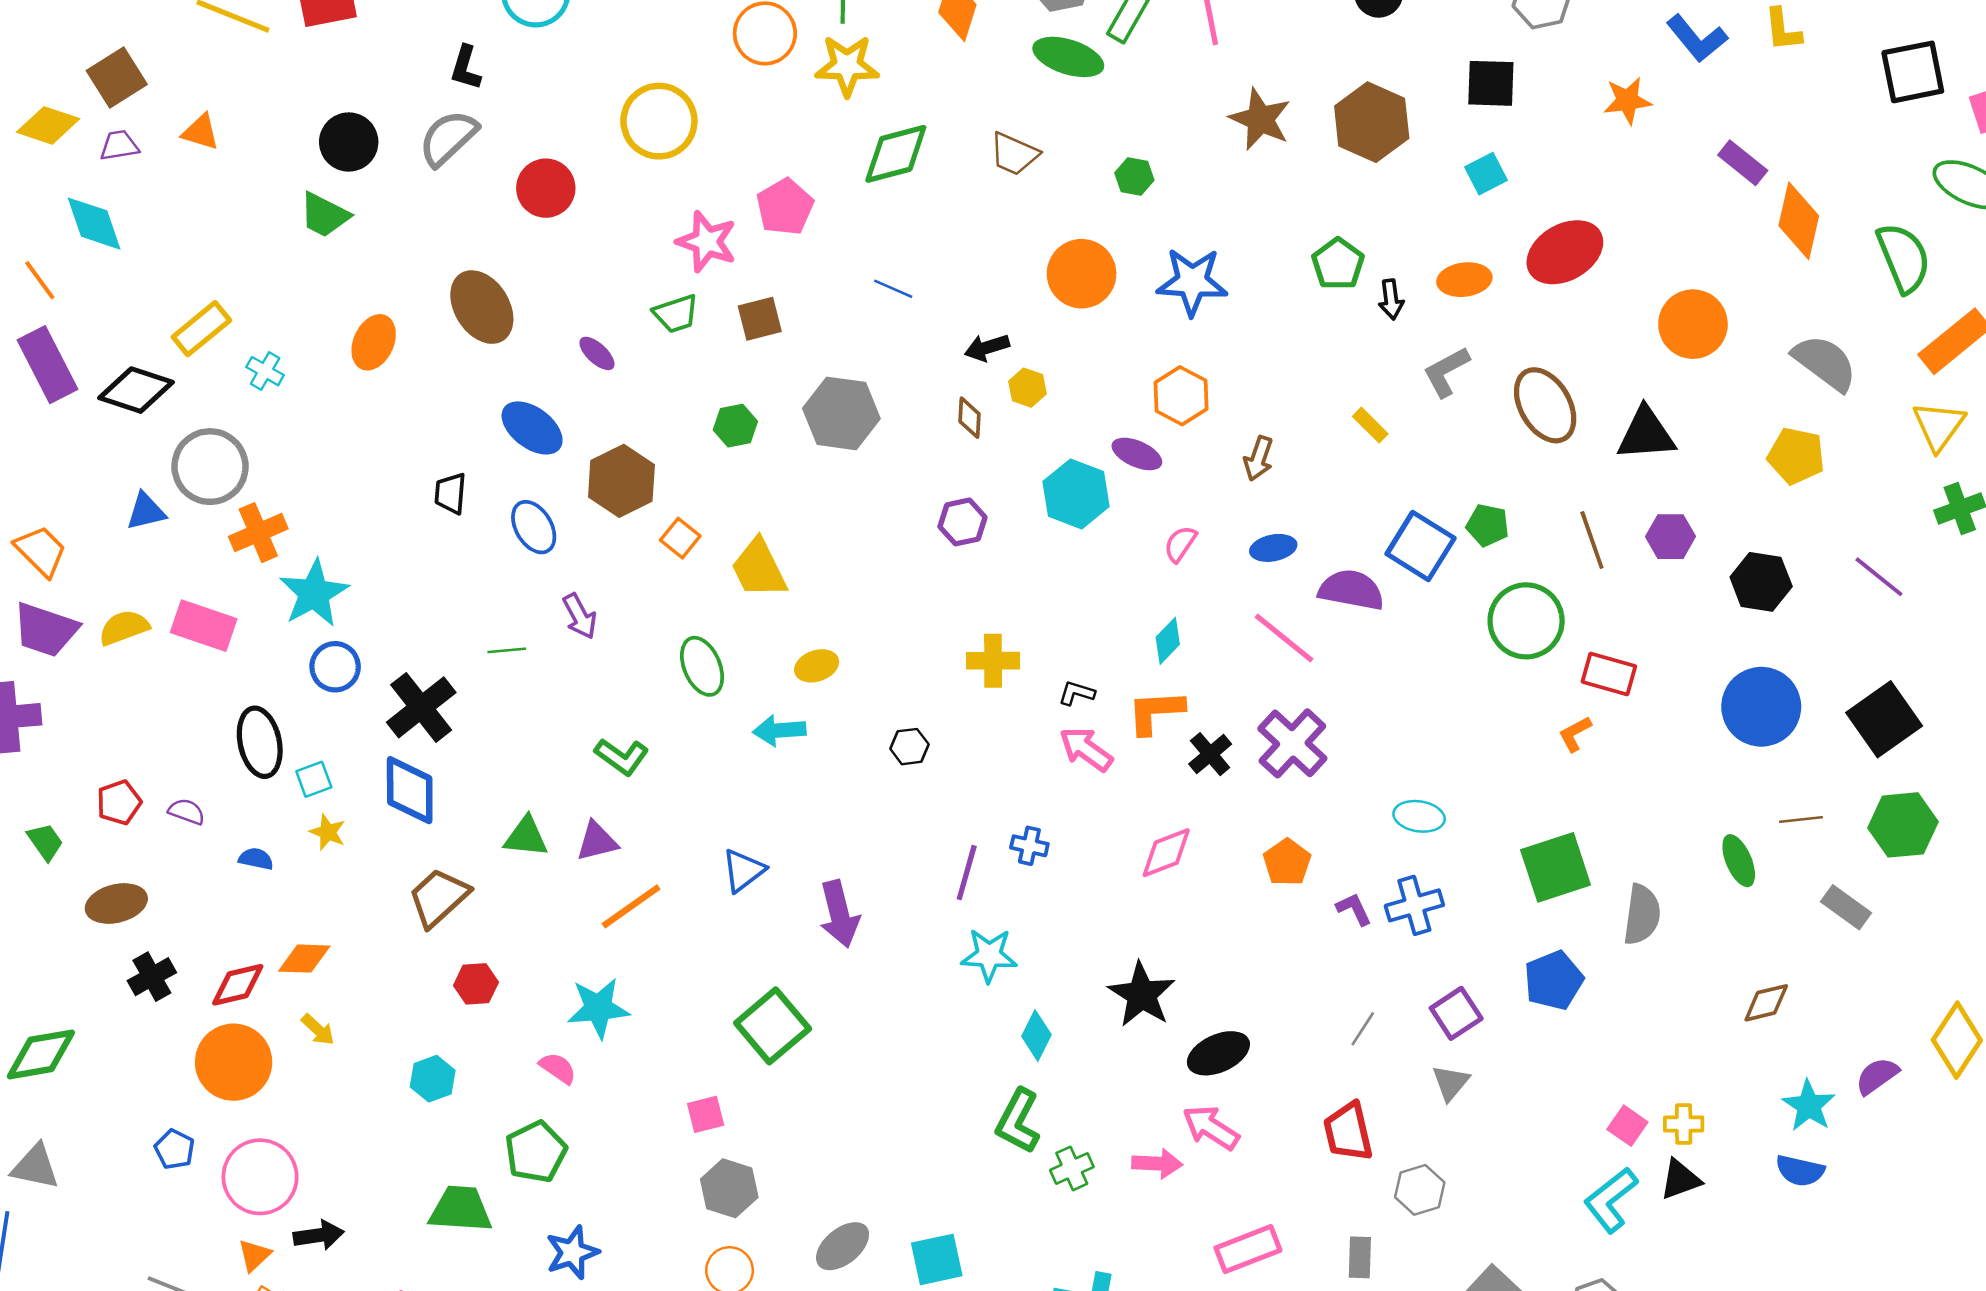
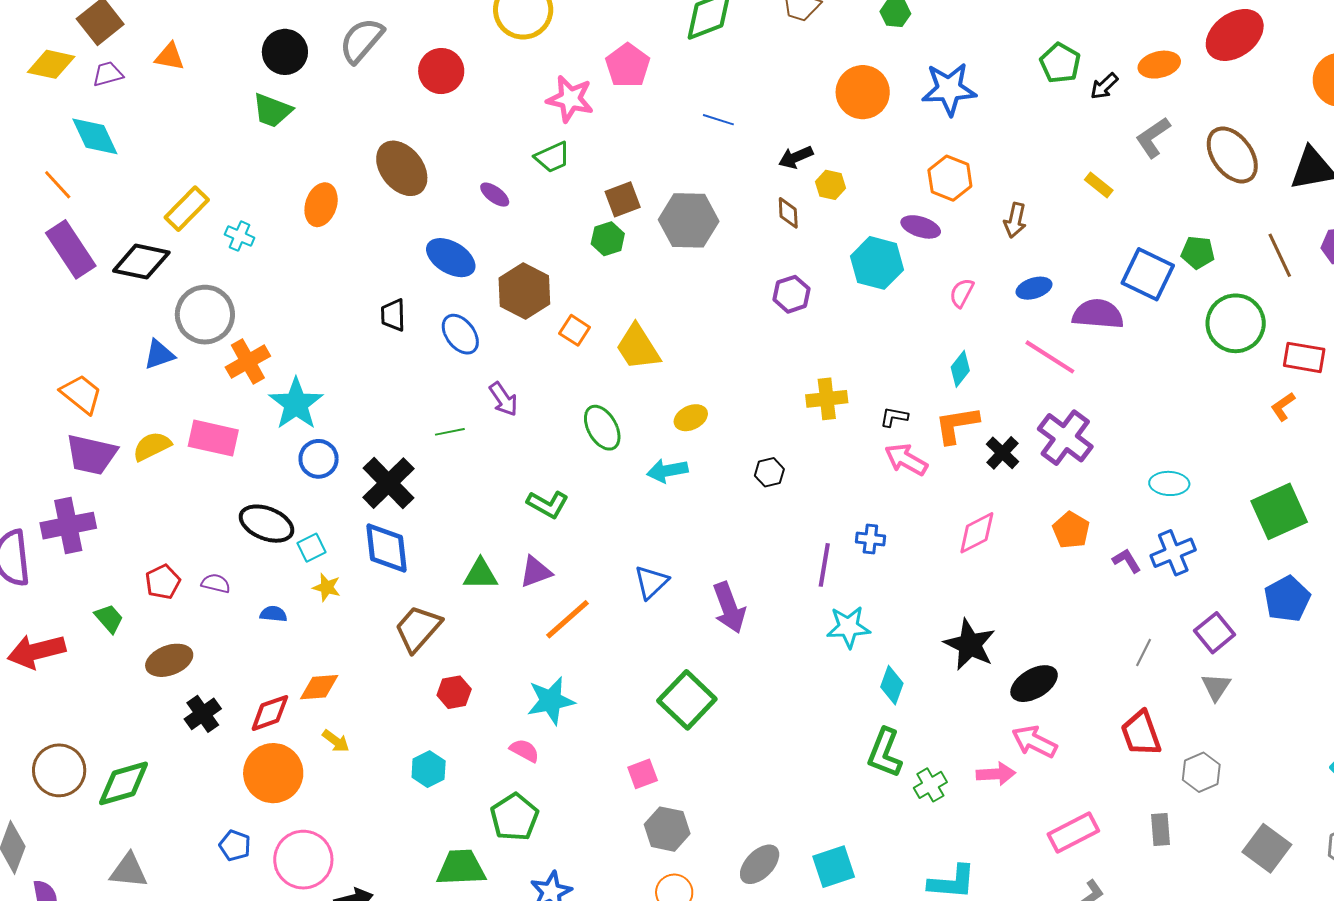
black arrow: (1391, 299) -> (1104, 86), turned 60
brown square: (760, 319) -> (623, 199), moved
black ellipse: (260, 742) -> (267, 524), turned -50

